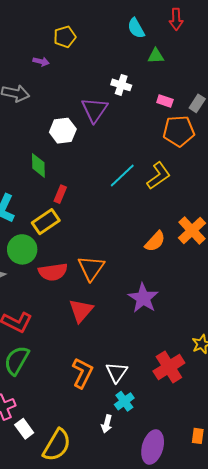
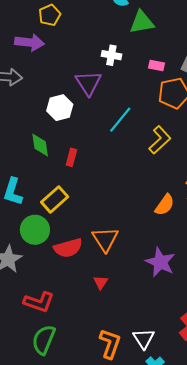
green triangle: (156, 56) -> (142, 22), size x1.5
purple arrow: (41, 62) -> (30, 42), size x1.8
cyan line: (122, 176) -> (120, 120), moved
red rectangle: (60, 194) -> (71, 157), moved
red triangle: (81, 311) -> (101, 282), size x0.6

